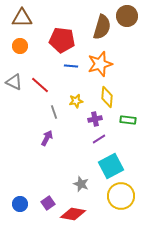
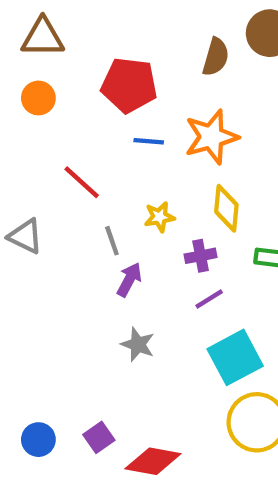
brown semicircle: (102, 27) -> (216, 57), size x0.7
gray triangle: (14, 82) -> (25, 236), moved
purple arrow: (47, 138) -> (129, 280), moved
gray star: (81, 184) -> (138, 344), moved

